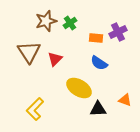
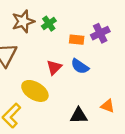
red triangle: (55, 59) -> (54, 67), moved
yellow ellipse: (79, 88) -> (35, 91), moved

